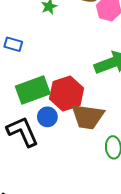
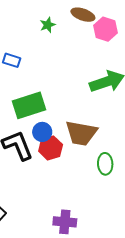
red hexagon: (67, 93) -> (51, 148), moved, size x0.7

